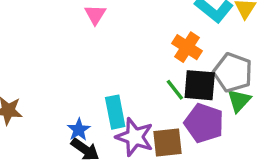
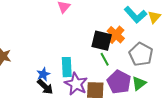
black square: (200, 85) -> (102, 41), moved
green triangle: (239, 101) -> (139, 83), moved

